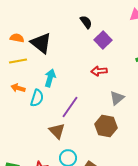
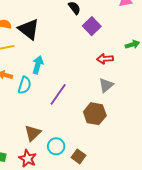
red arrow: (99, 71) -> (105, 59), moved
brown triangle: (57, 131) -> (33, 133), moved, turned 30

